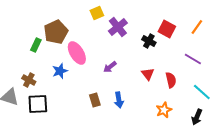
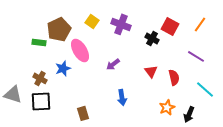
yellow square: (97, 13) -> (92, 21), moved, turned -32
purple cross: (118, 27) -> (121, 24), turned -30
green rectangle: (36, 45) -> (39, 42), turned 72
brown cross: (29, 80) -> (40, 78), moved
brown rectangle: (95, 100) -> (83, 113), moved
black arrow: (197, 117) -> (189, 114), moved

